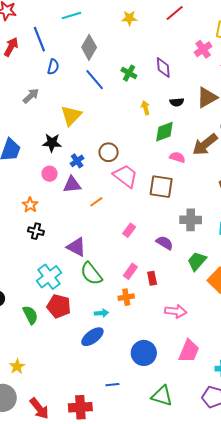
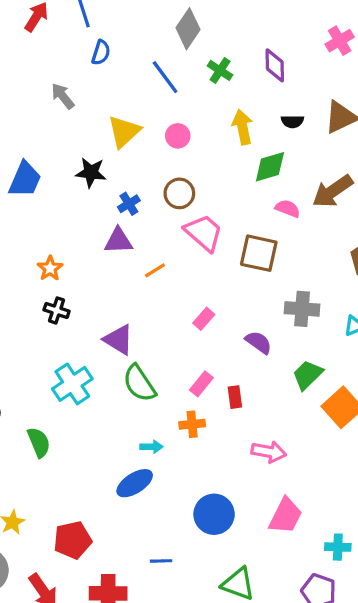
gray diamond: (89, 47) -> (188, 29), moved
gray arrow: (31, 96) -> (63, 96), turned -90
yellow arrow: (145, 108) -> (242, 127), size x1.5
pink circle: (50, 174) -> (178, 136), moved
red pentagon: (59, 306) -> (73, 540), moved, turned -30

